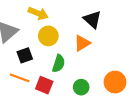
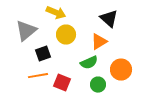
green semicircle: (59, 64) -> (89, 63), moved, turned 48
orange line: (20, 78) -> (38, 76), turned -30
orange circle: (115, 82) -> (121, 70), moved

